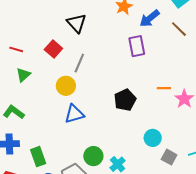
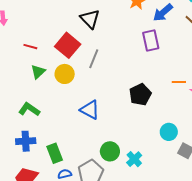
red square: (53, 49) -> (68, 45), size x1.4
yellow circle: (66, 86) -> (65, 74), moved
blue triangle: (74, 114) -> (90, 110), turned 45

